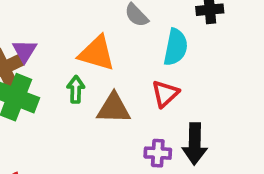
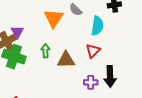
orange triangle: (97, 53) -> (54, 18), moved, turned 50

